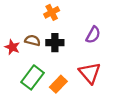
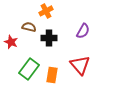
brown semicircle: (33, 40) -> (29, 27), moved
orange rectangle: (58, 84) -> (52, 75), turned -35

